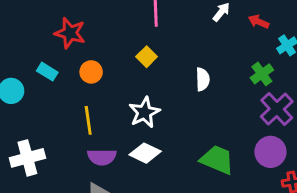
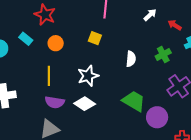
yellow square: (147, 57) -> (95, 38), turned -32
green cross: (262, 74) -> (163, 54), moved
purple circle: (270, 152) -> (157, 117), moved
green trapezoid: (217, 160) -> (134, 101), moved

